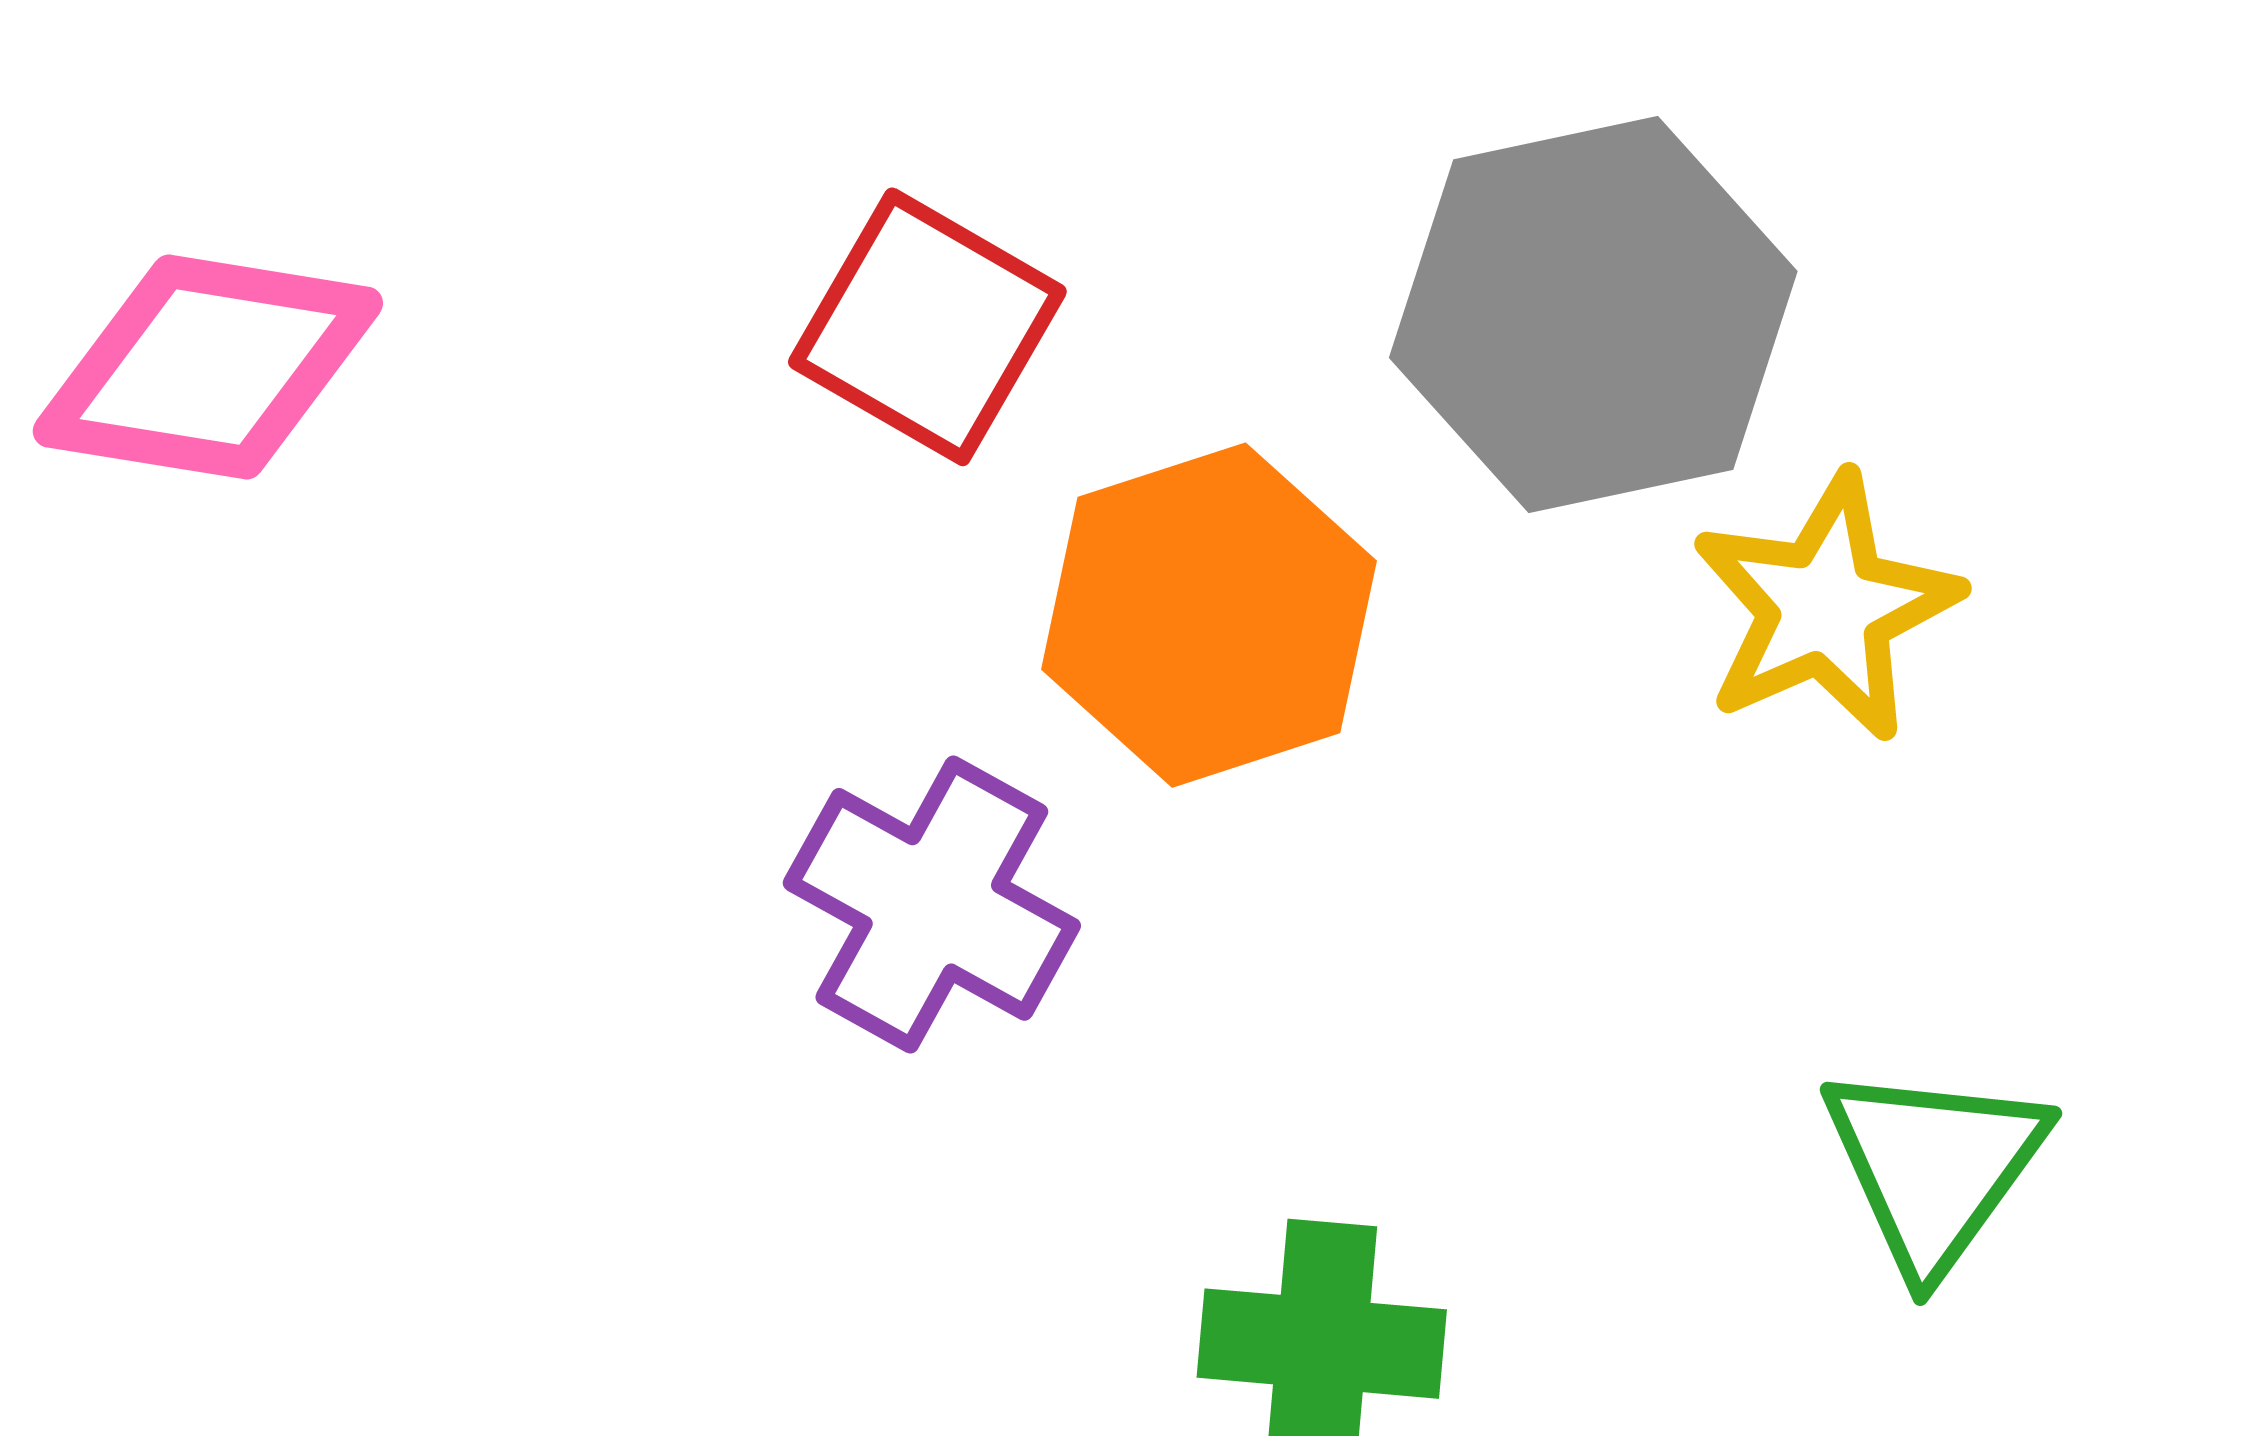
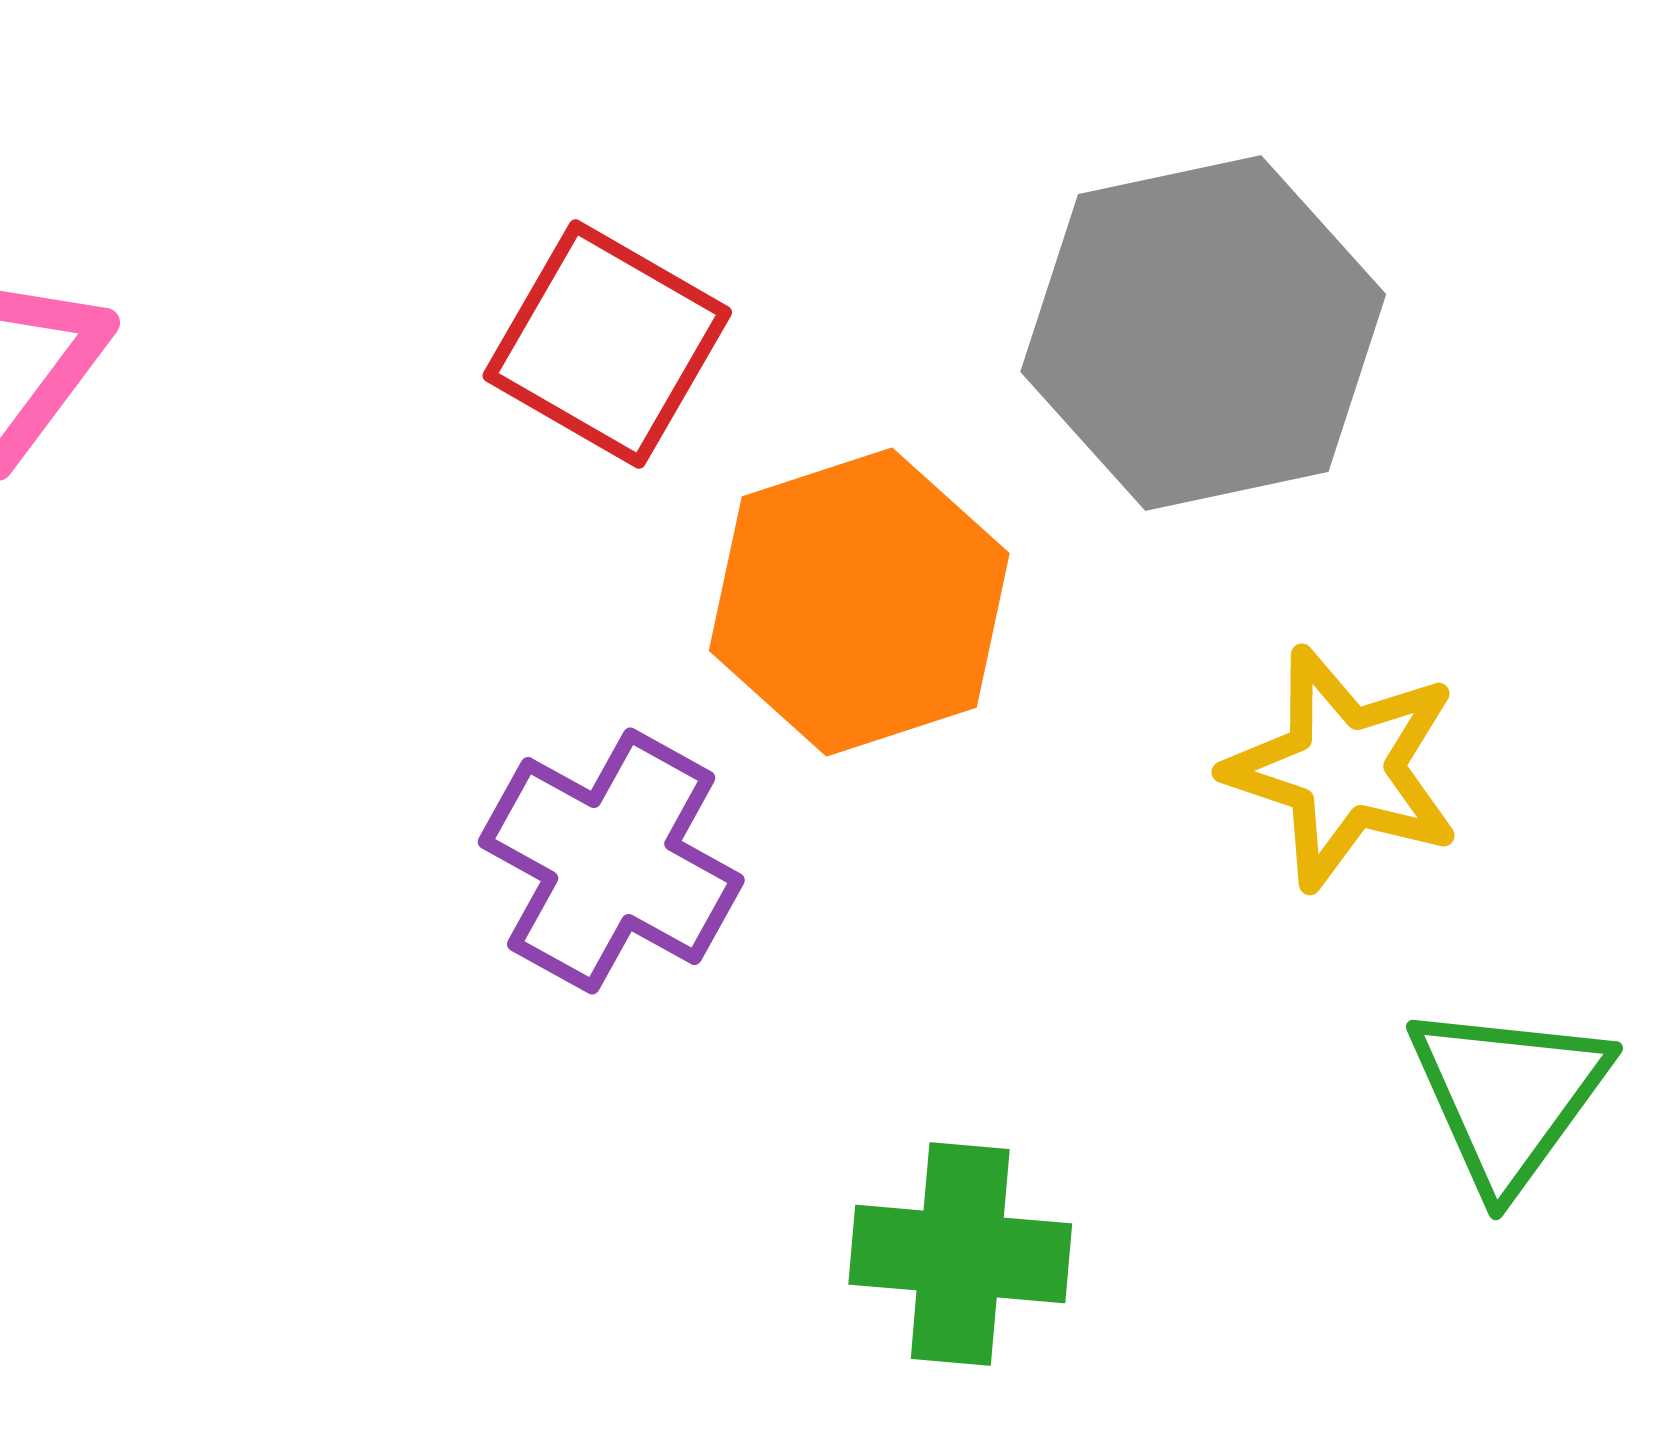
yellow star: (1826, 607) -> (1343, 768), moved, turned -30

